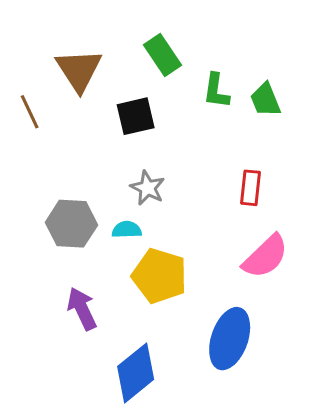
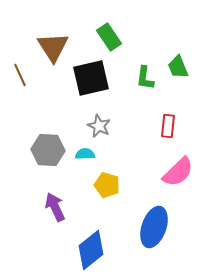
green L-shape: (216, 91) -> (145, 78), moved
black square: (136, 116) -> (91, 78), size x1.4
yellow pentagon: (159, 276) -> (107, 185), size x0.7

